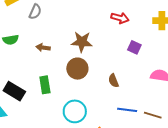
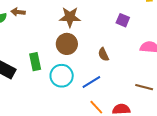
brown arrow: (43, 48) -> (18, 12), moved
blue line: (127, 110) -> (91, 82), moved, turned -36
cyan circle: (75, 111) -> (62, 76), moved

